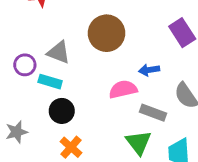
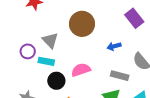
gray triangle: (59, 52) -> (50, 40), turned 30
pink semicircle: (123, 89) -> (81, 70), moved

